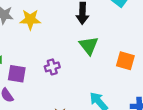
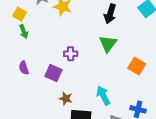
purple square: (17, 74) -> (53, 73), moved

